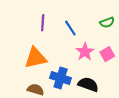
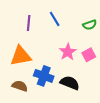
blue line: (70, 28) -> (55, 19), moved

